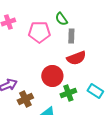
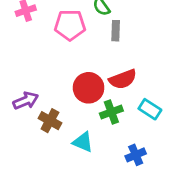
red semicircle: (76, 58) -> (123, 79), moved
brown cross: (25, 99) -> (50, 121), turned -35

